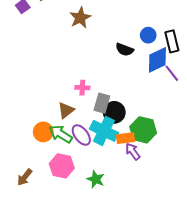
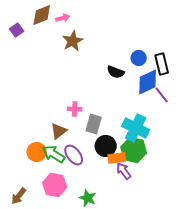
black circle: (114, 112) -> (106, 146), moved
cyan cross: (104, 131) -> (136, 128), moved

